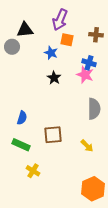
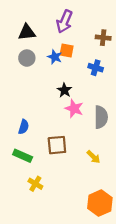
orange square: (67, 40) -> (67, 51), moved
gray circle: (12, 47) -> (27, 58), moved
pink star: (85, 75) -> (74, 109), moved
black star: (54, 78) -> (64, 90), moved

